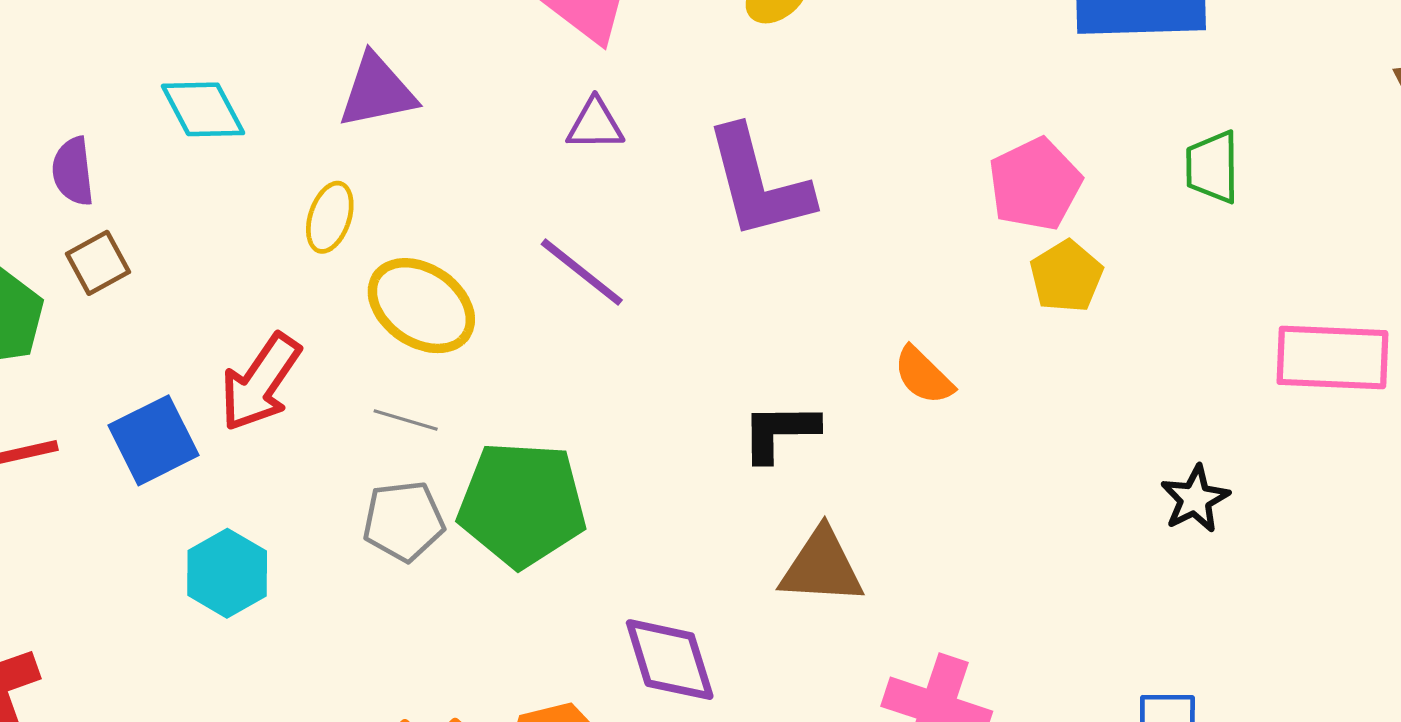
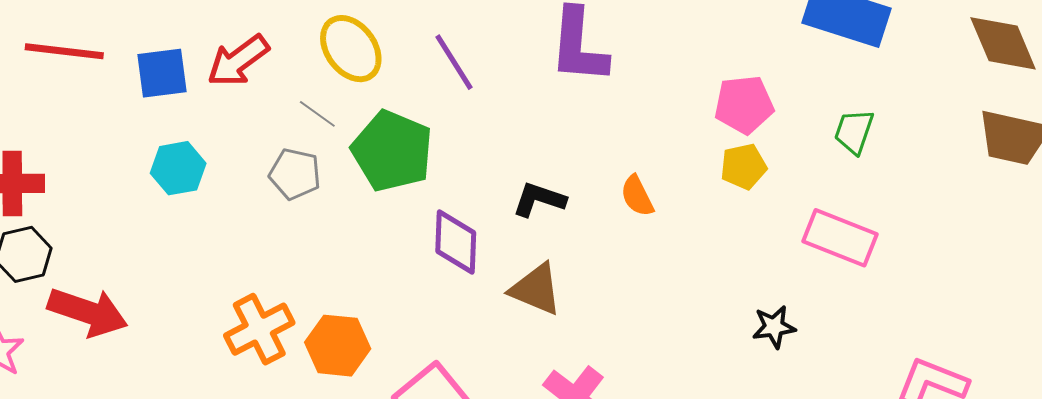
pink rectangle: (1332, 358) -> (840, 238), moved
green pentagon: (522, 504) -> (392, 151), moved
purple diamond: (670, 660) -> (456, 242), moved

